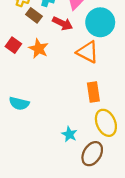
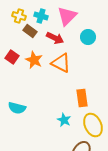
cyan circle: (100, 22) -> (88, 37), size x0.6
orange triangle: (88, 52) -> (61, 63), moved
cyan star: (69, 134) -> (64, 120), moved

